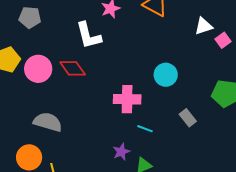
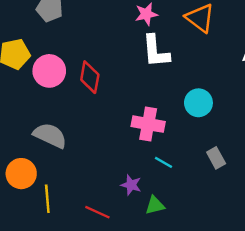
white L-shape: (89, 35) -> (156, 51), moved
red diamond: (73, 68) -> (90, 77), turned 36
purple star: (121, 152) -> (131, 185), turned 30

